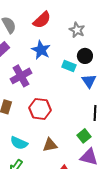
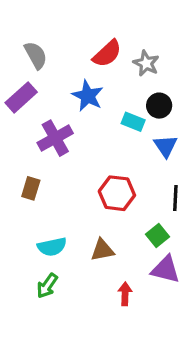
red semicircle: (42, 20) -> (107, 54), moved
red hexagon: (40, 109) -> (117, 193), moved
cyan semicircle: (19, 143) -> (52, 247), turned -36

